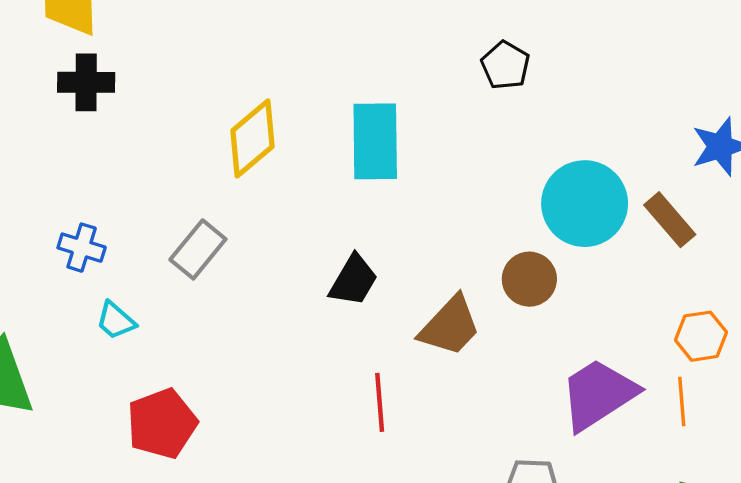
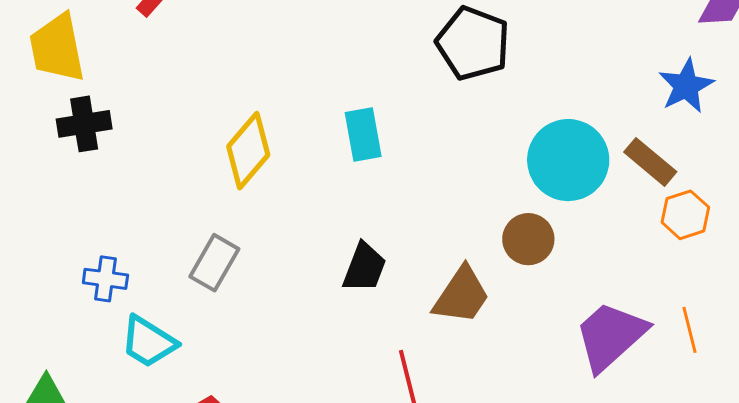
black pentagon: (505, 65) -> (473, 43), size x1.6
cyan rectangle: (375, 141) -> (363, 134), size x0.7
cyan trapezoid: (116, 321) -> (149, 342), size x1.5
orange hexagon: (701, 336) -> (685, 215), moved

